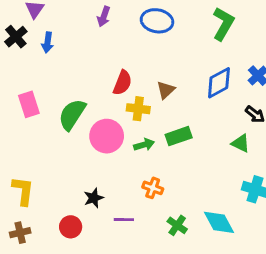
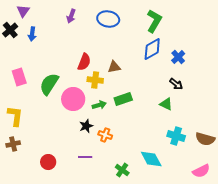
blue diamond: (219, 83) -> (152, 49), moved
brown triangle: (166, 90) -> (114, 67), turned 32
yellow L-shape: (23, 191) -> (15, 116), moved
black star: (94, 198) -> (86, 126), moved
green cross: (177, 225) -> (122, 170), moved
brown cross: (20, 233) -> (13, 144), moved

